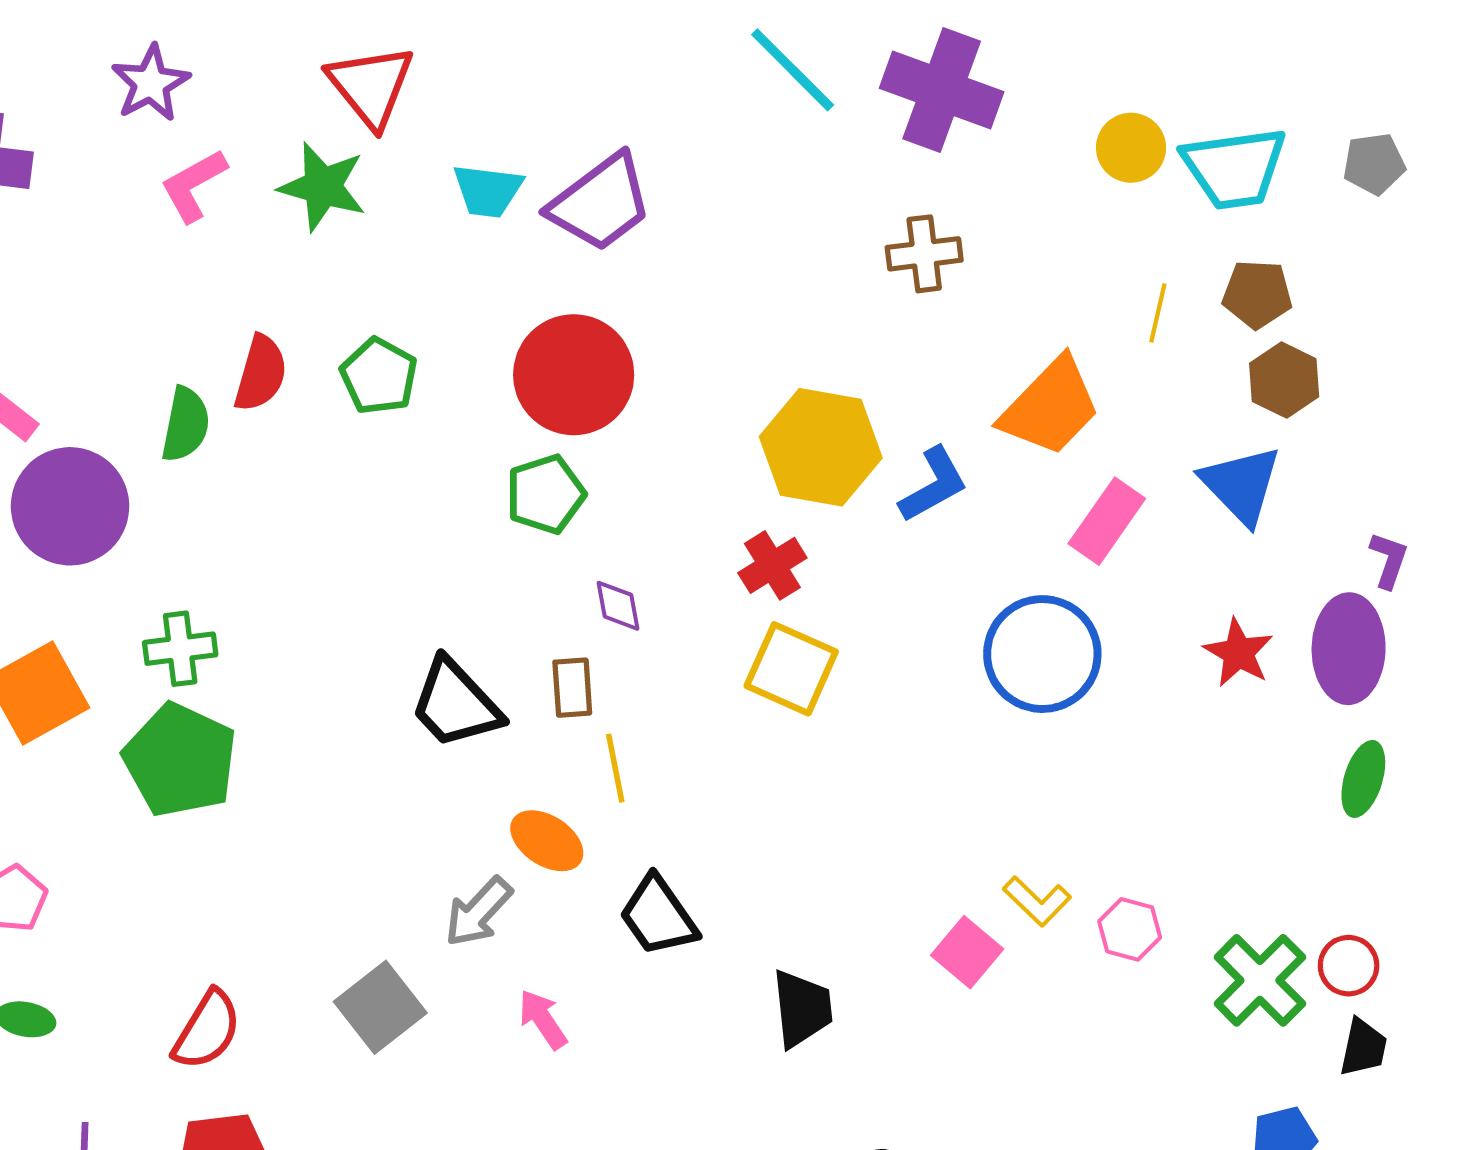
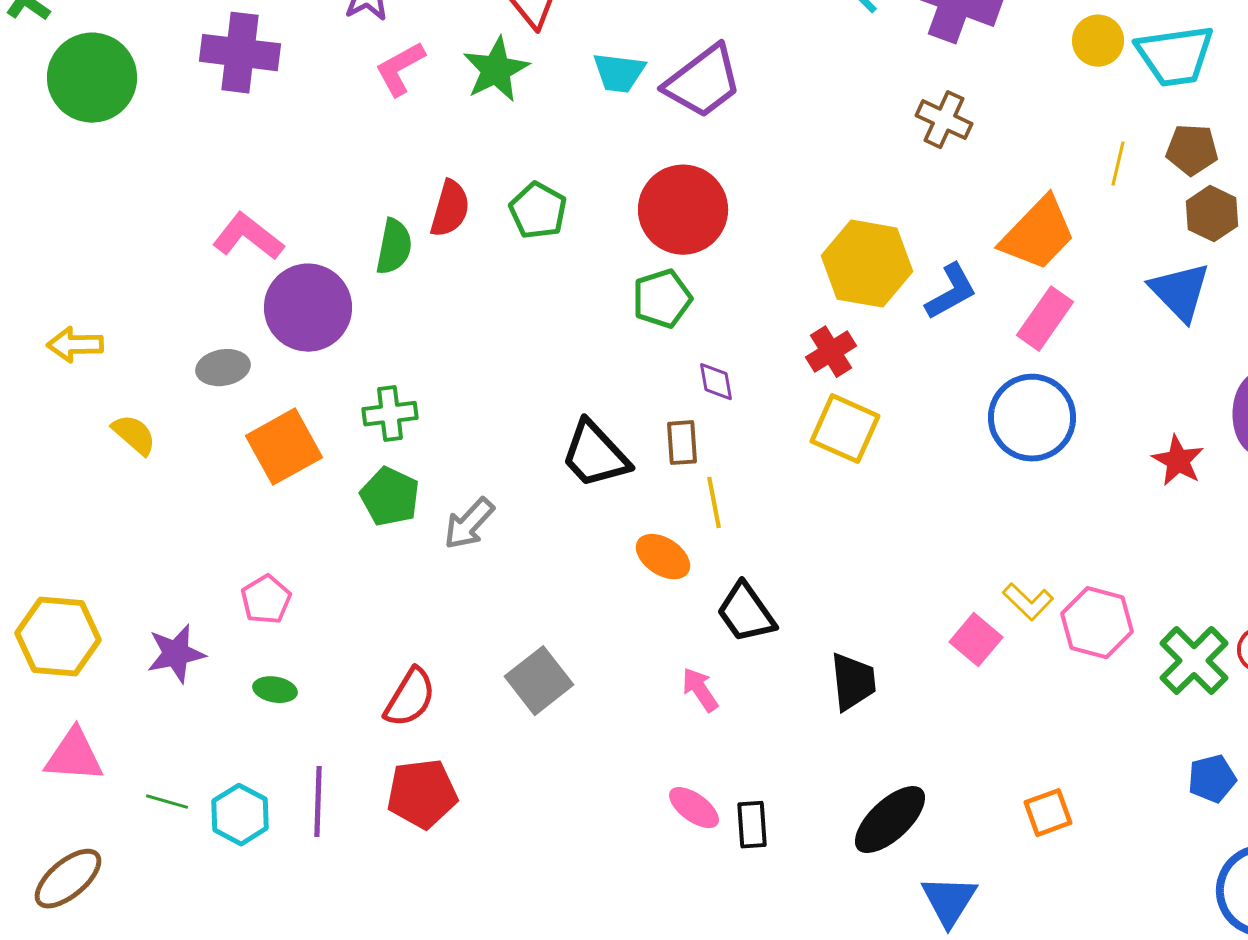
green star: (323, 187) -> (496, 70), turned 30
brown cross: (924, 254) -> (944, 120), turned 32
pink rectangle: (1107, 521) -> (1045, 319), moved
red star: (1238, 653) -> (1178, 461), moved
green pentagon: (180, 760) -> (390, 497), size x0.7
gray arrow: (478, 912) -> (469, 524), moved
pink hexagon: (1130, 929) -> (1097, 623), size x1.5
pink arrow: (543, 1019) -> (700, 690), moved

